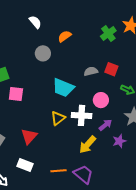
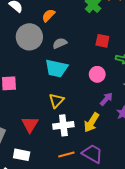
gray circle: (43, 53) -> (29, 37), size x1.6
gray semicircle: (91, 71) -> (60, 43), moved
white cross: (82, 115) -> (63, 125), moved
white rectangle: (25, 165) -> (22, 155), moved

